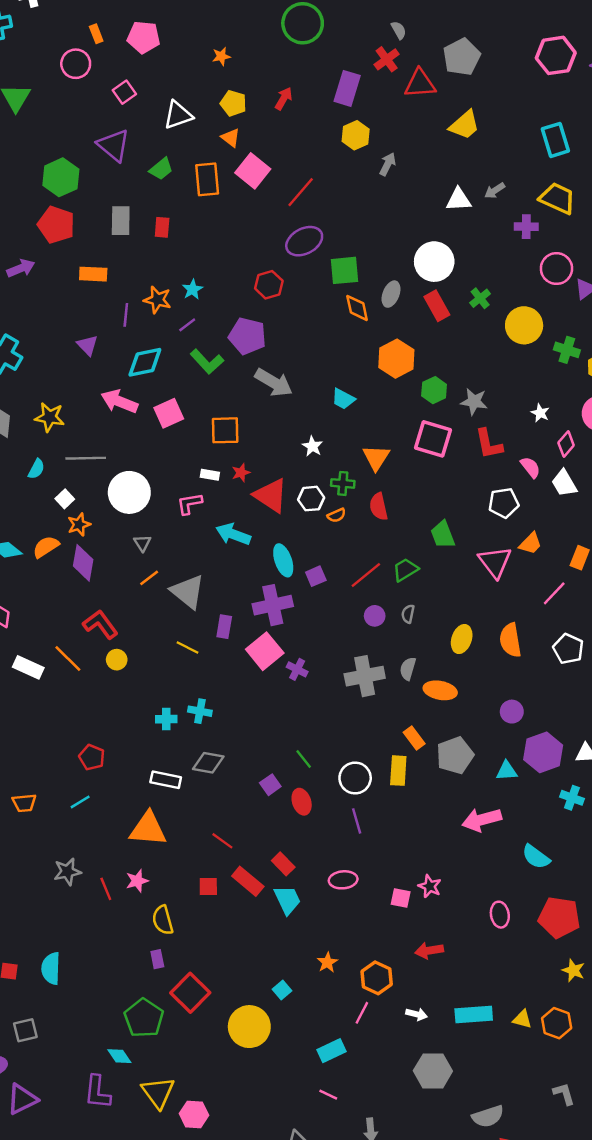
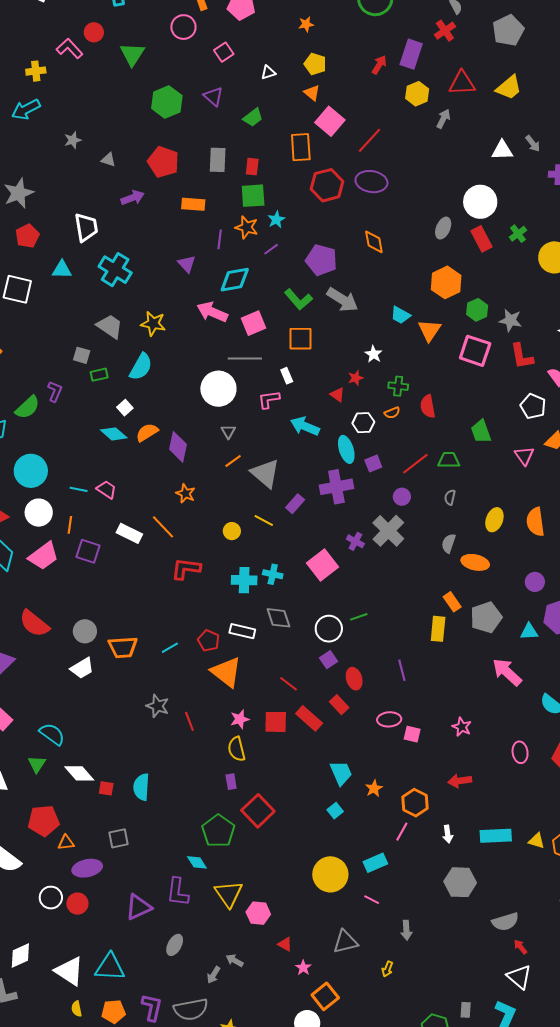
red triangle: (420, 84) -> (462, 83), moved
red arrow: (284, 99) -> (379, 65), moved
white triangle: (178, 115) -> (268, 73), size x0.6
purple triangle: (114, 145) -> (213, 96), size x0.7
green hexagon: (61, 177) -> (167, 102), moved
orange rectangle: (207, 179) -> (301, 147), moved
gray arrow: (495, 191) -> (533, 144), turned -96
purple ellipse: (304, 241) -> (371, 182), turned 36
green square: (345, 270) -> (253, 196), moved
red hexagon: (269, 285) -> (327, 185), moved, size x1.4
orange diamond: (357, 308) -> (374, 242), moved
green L-shape: (207, 362) -> (298, 299), moved
gray line: (86, 458) -> (245, 359), moved
orange triangle: (376, 458) -> (429, 330), moved
cyan semicircle: (36, 469) -> (141, 367), size x1.6
red star: (241, 473) -> (356, 378), moved
white rectangle: (210, 475) -> (287, 376), turned 56
red triangle: (271, 495) -> (337, 395), size x0.5
white square: (65, 499) -> (125, 408), moved
white hexagon: (311, 499) -> (363, 423), moved
white pentagon: (504, 503) -> (533, 406), turned 30
orange star: (79, 525) -> (186, 493), moved, turned -30
pink triangle: (495, 562) -> (524, 456), size x0.7
green trapezoid: (405, 570) -> (449, 460), turned 30
purple circle: (375, 616) -> (402, 497), moved
red L-shape: (100, 624) -> (186, 569), moved, turned -48
purple rectangle: (224, 627) -> (295, 504), turned 30
pink square: (265, 651) -> (323, 565), moved
yellow circle: (117, 660) -> (232, 531), moved
gray cross: (365, 676) -> (388, 531), moved, turned -36
cyan cross: (166, 719) -> (244, 580), size x1.4
red pentagon: (92, 757) -> (209, 641), moved
green line: (304, 759) -> (359, 617), turned -72
gray diamond: (208, 763) -> (278, 618), turned 60
white circle: (355, 778) -> (329, 629), moved
purple square: (270, 785) -> (328, 660), moved
red ellipse: (302, 802) -> (354, 679), moved
orange trapezoid: (24, 803) -> (123, 647), size x1.4
pink arrow: (482, 820) -> (507, 672), turned 56
orange triangle: (148, 829) -> (226, 672), turned 32
gray star: (67, 872) -> (158, 706), turned 30
pink star: (137, 881) -> (240, 719), moved
red square: (208, 887) -> (276, 722), size x1.4
pink square: (401, 898) -> (412, 734), moved
cyan trapezoid: (287, 900) -> (341, 773), moved
white arrow: (417, 1014) -> (448, 834), turned 66
yellow circle: (249, 1027) -> (330, 874), moved
purple triangle: (22, 1099) -> (138, 907), moved

